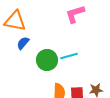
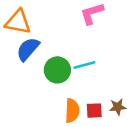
blue semicircle: (23, 43) -> (28, 49), size x1.5

